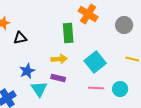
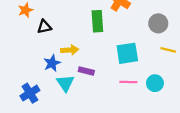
gray circle: (124, 25) -> (158, 23), moved
yellow arrow: (59, 59) -> (70, 50), moved
cyan square: (95, 62) -> (127, 53), turned 30

